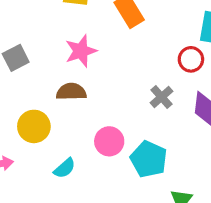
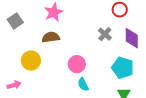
cyan pentagon: (149, 159) -> (123, 68), moved
cyan semicircle: (65, 168) -> (83, 84), moved, turned 112

